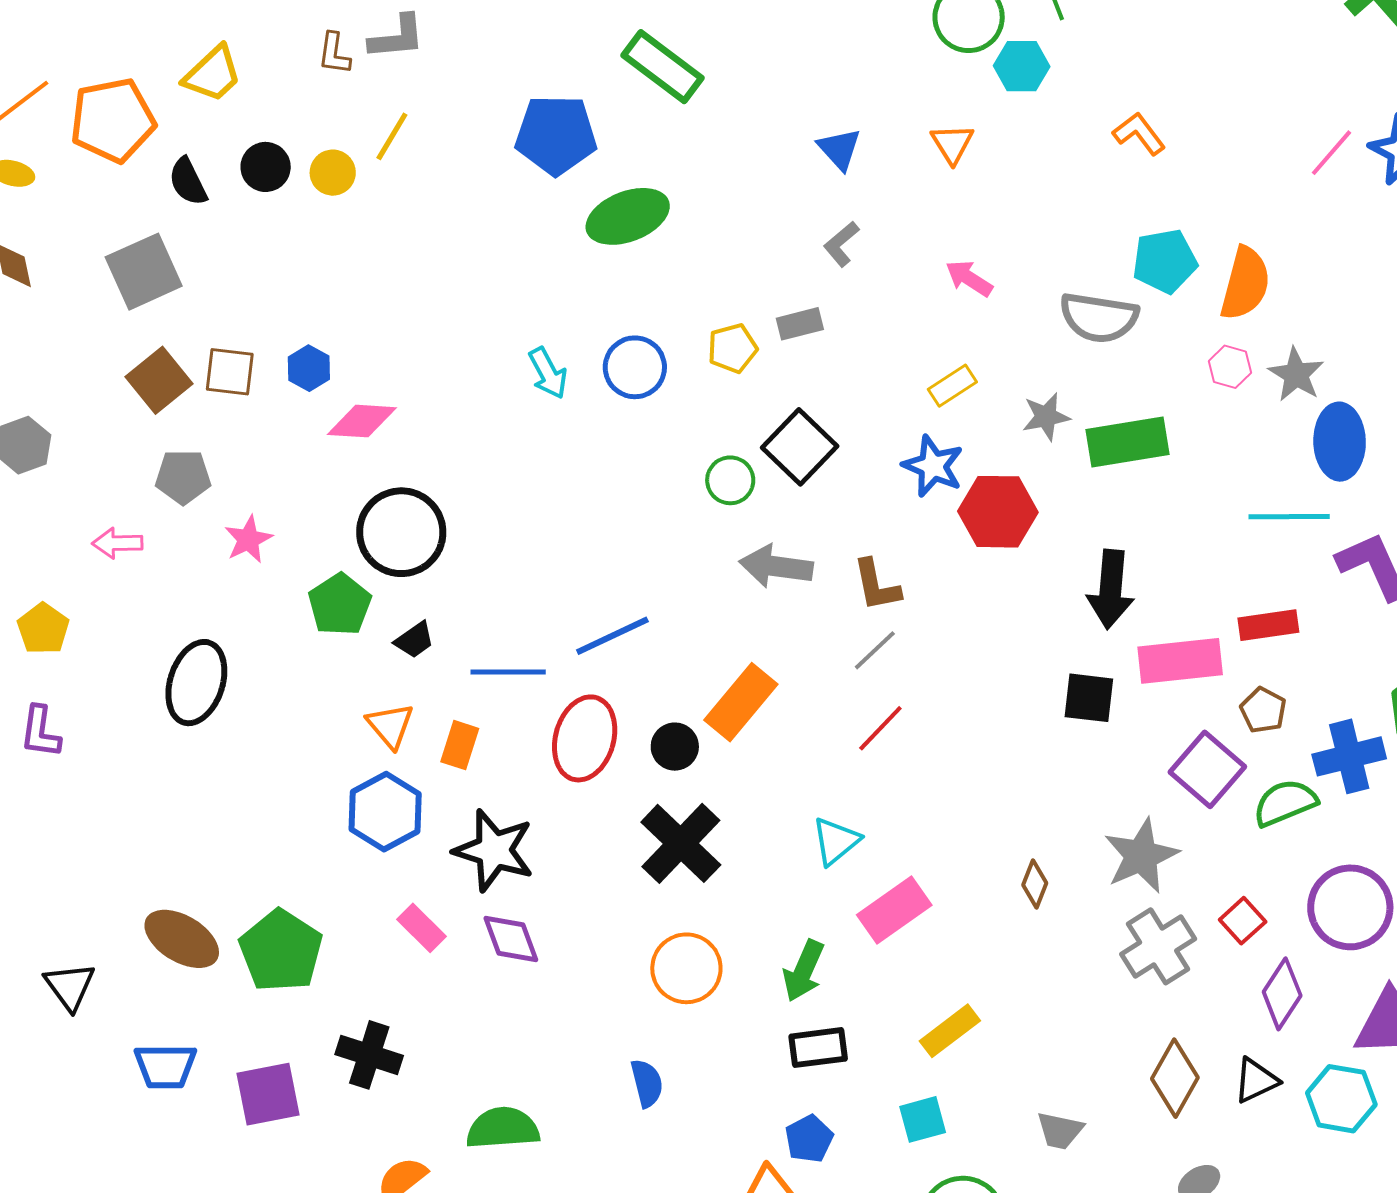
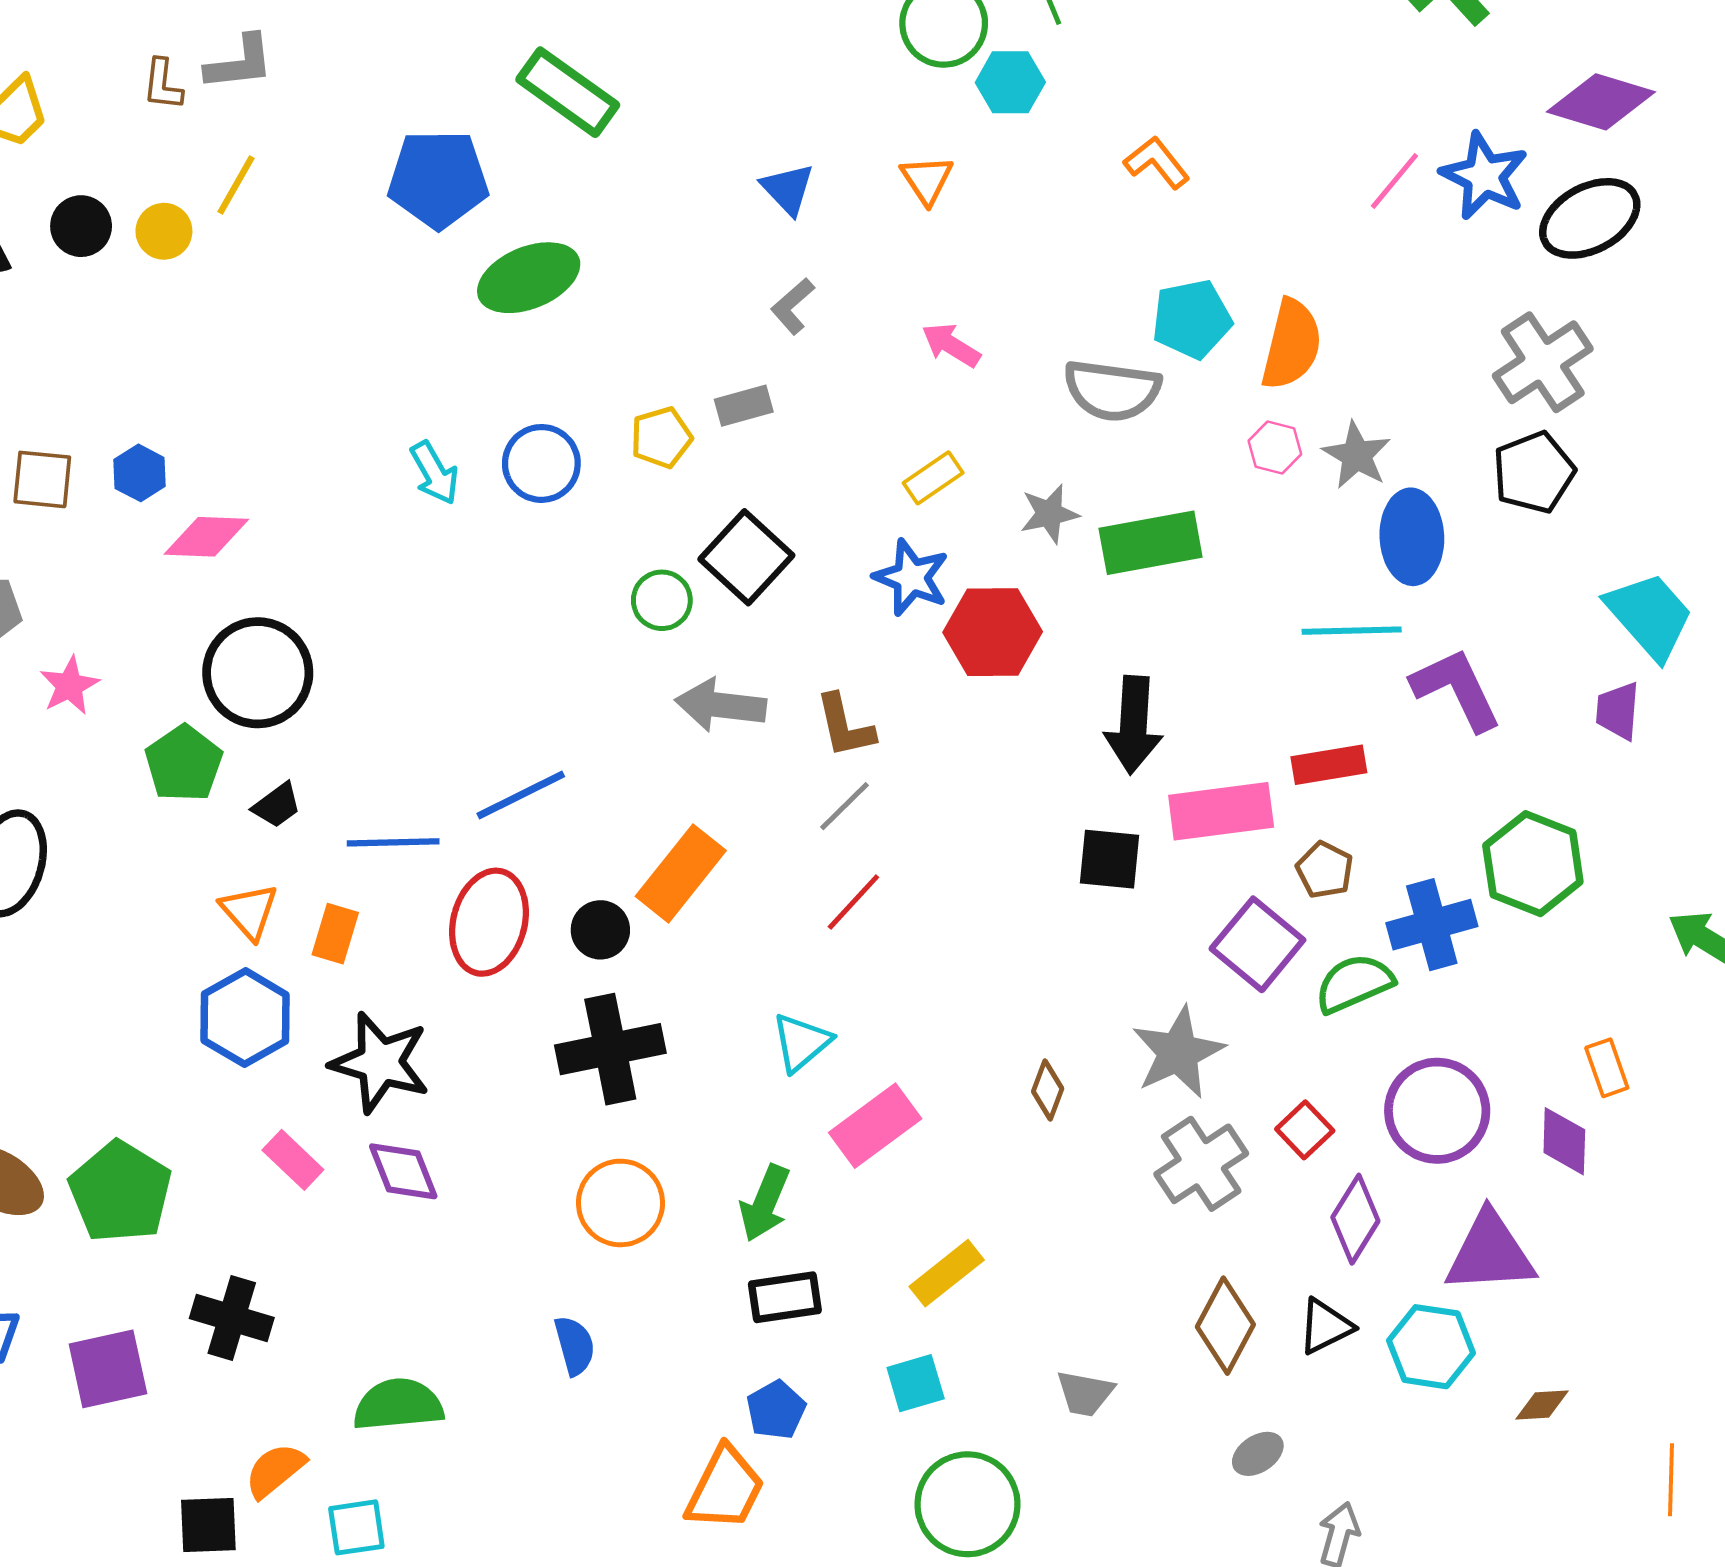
black cross: (681, 843) -> (610, 1049), turned 36

